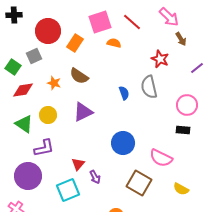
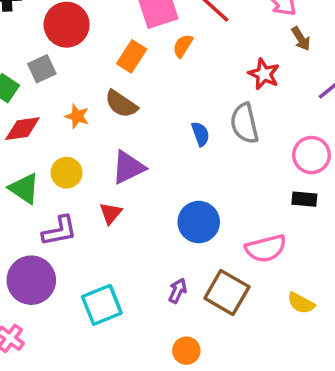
orange rectangle: (75, 43) -> (132, 56), moved
orange semicircle: (114, 43) -> (183, 46), turned -72
pink semicircle: (161, 158) -> (266, 248), turned -40
red triangle: (78, 164) -> (111, 213), moved
purple arrow: (95, 177) -> (178, 291), moved, turned -128

